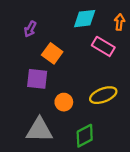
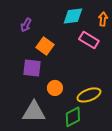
yellow ellipse: (103, 95) -> (89, 95), moved

